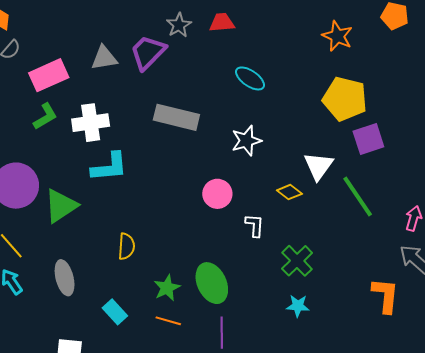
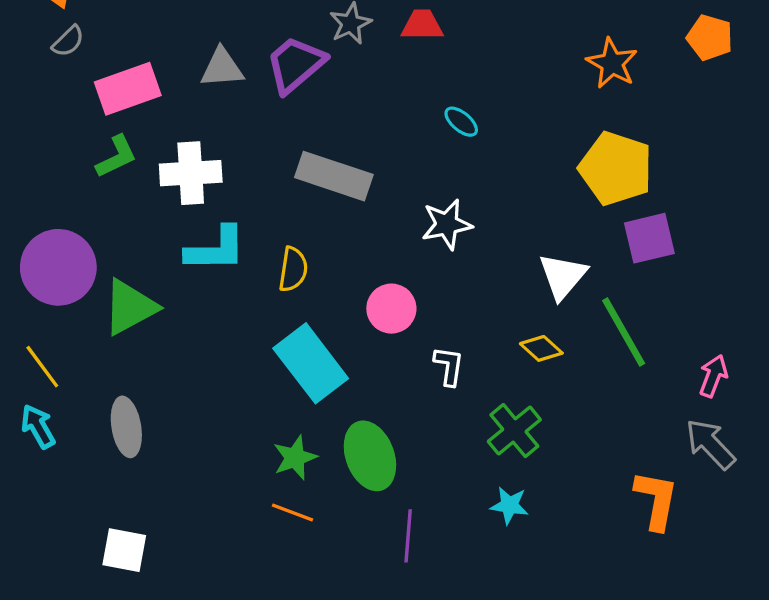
cyan ellipse: (250, 78) -> (461, 122), size x0.7
yellow diamond: (289, 192) -> (541, 348), moved
yellow semicircle: (126, 246) -> (293, 269), moved
cyan rectangle: (115, 312) -> (311, 363), moved, size x1.8
purple line: (222, 333) -> (408, 536), moved

